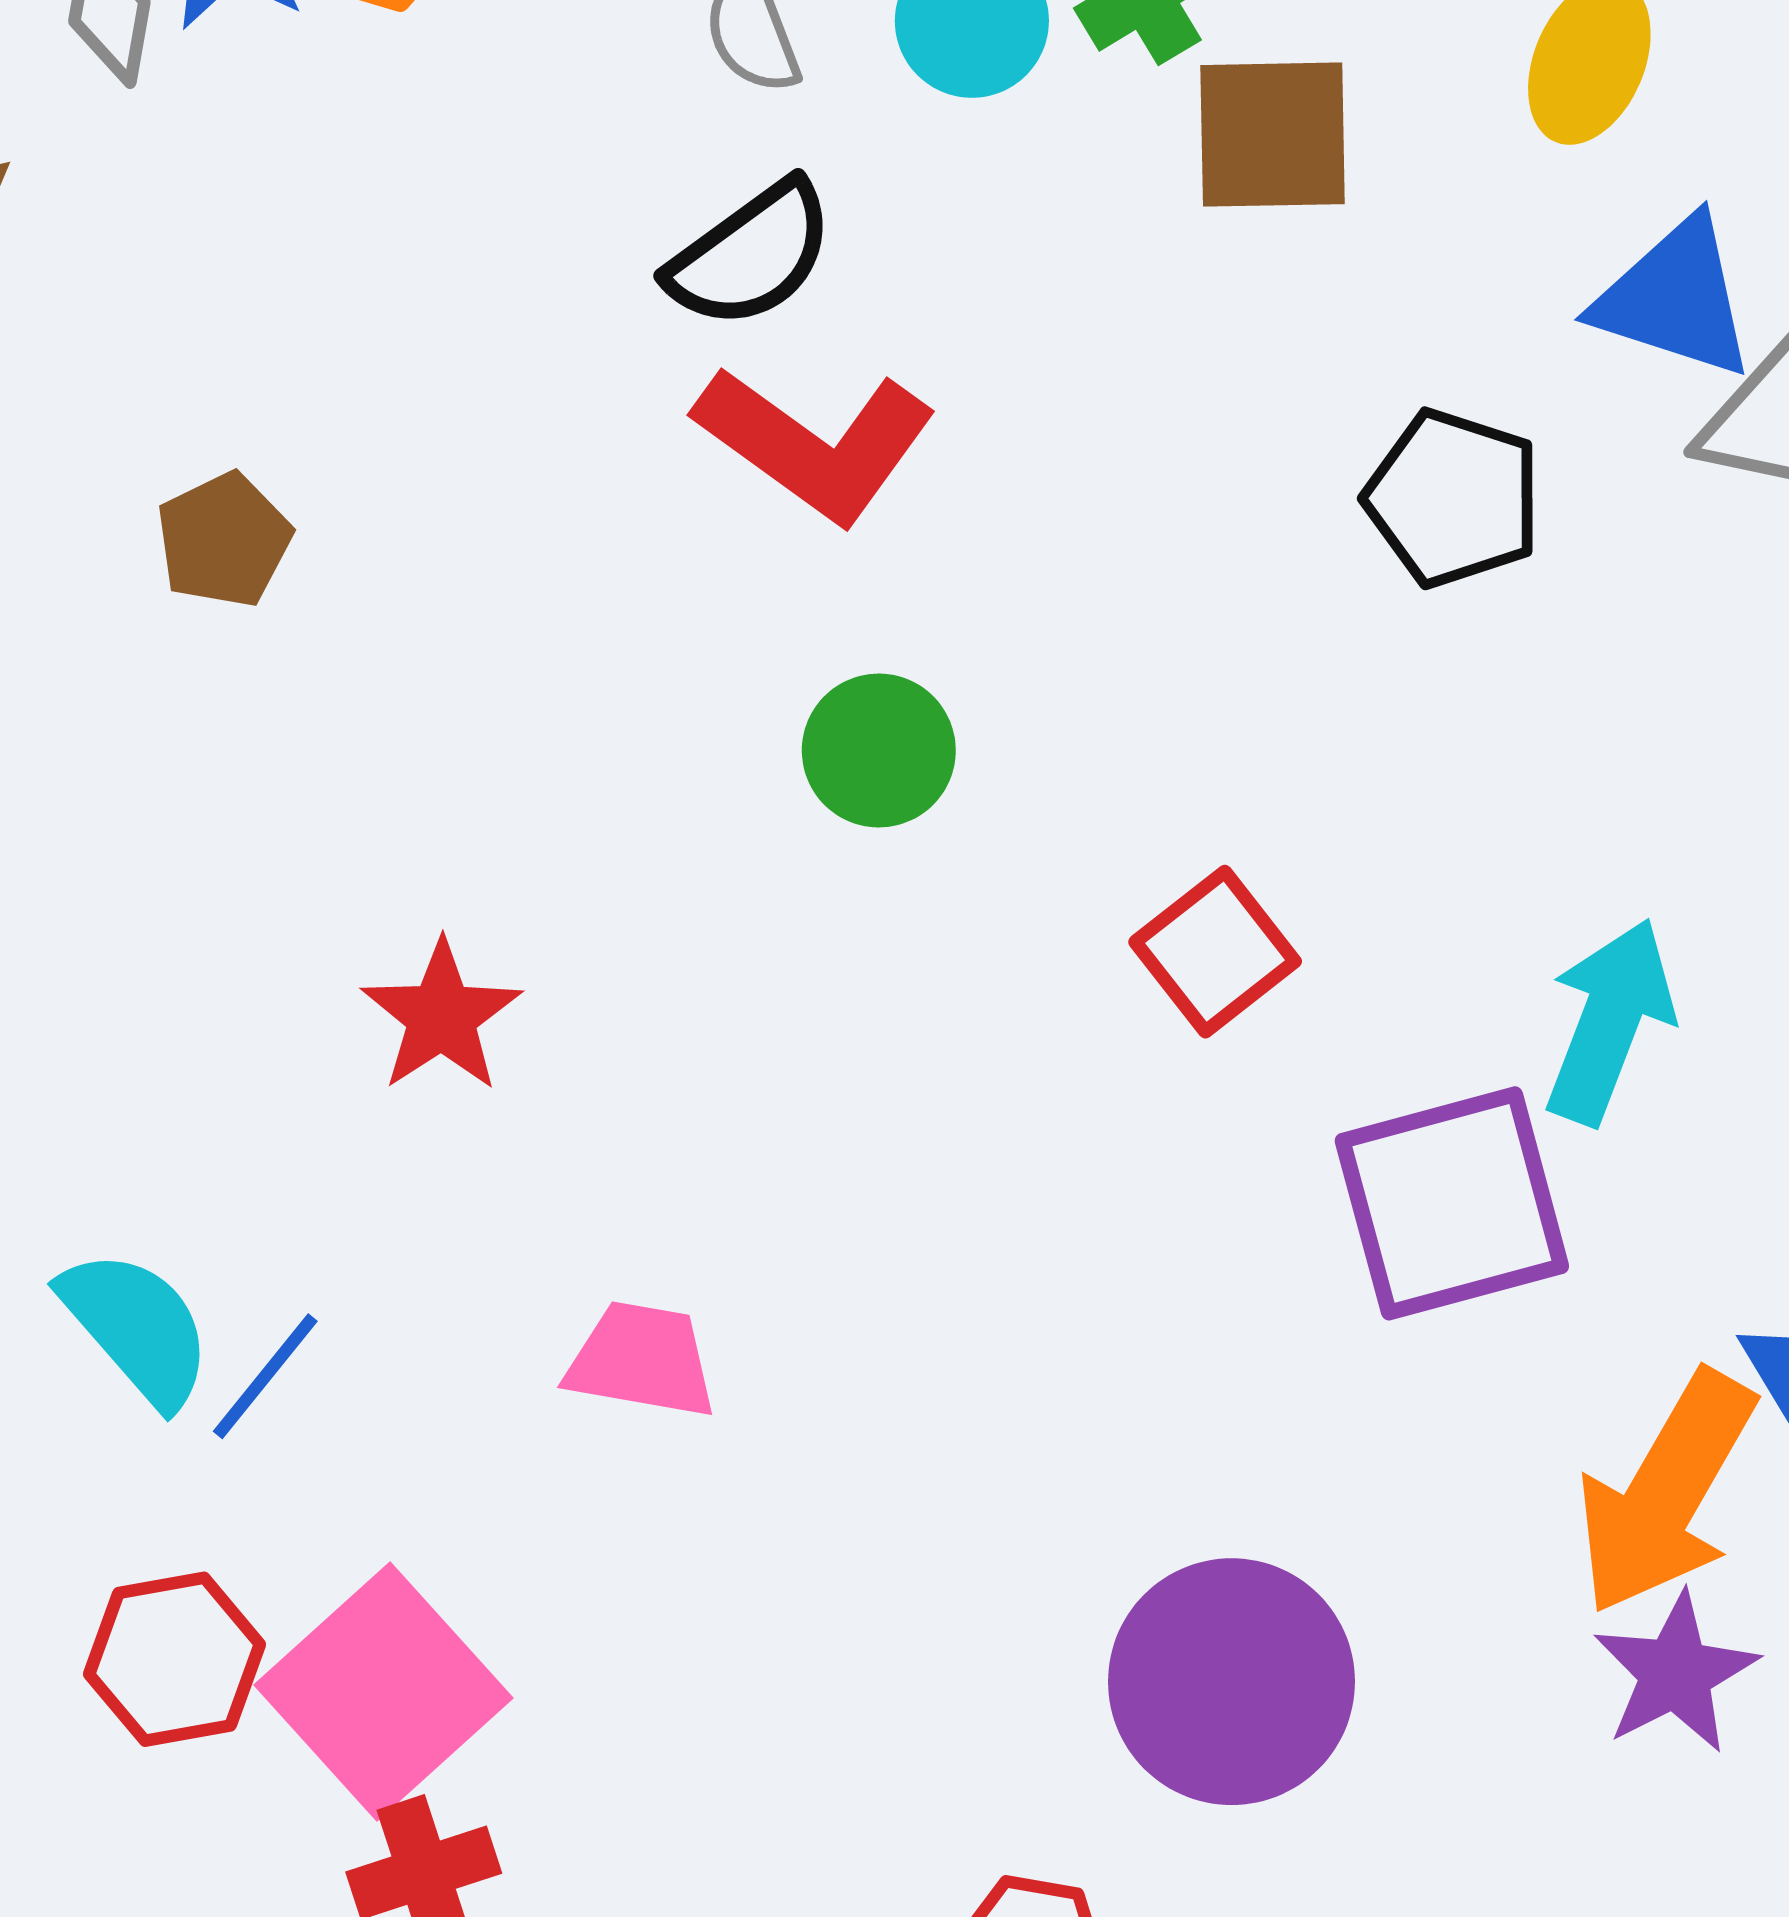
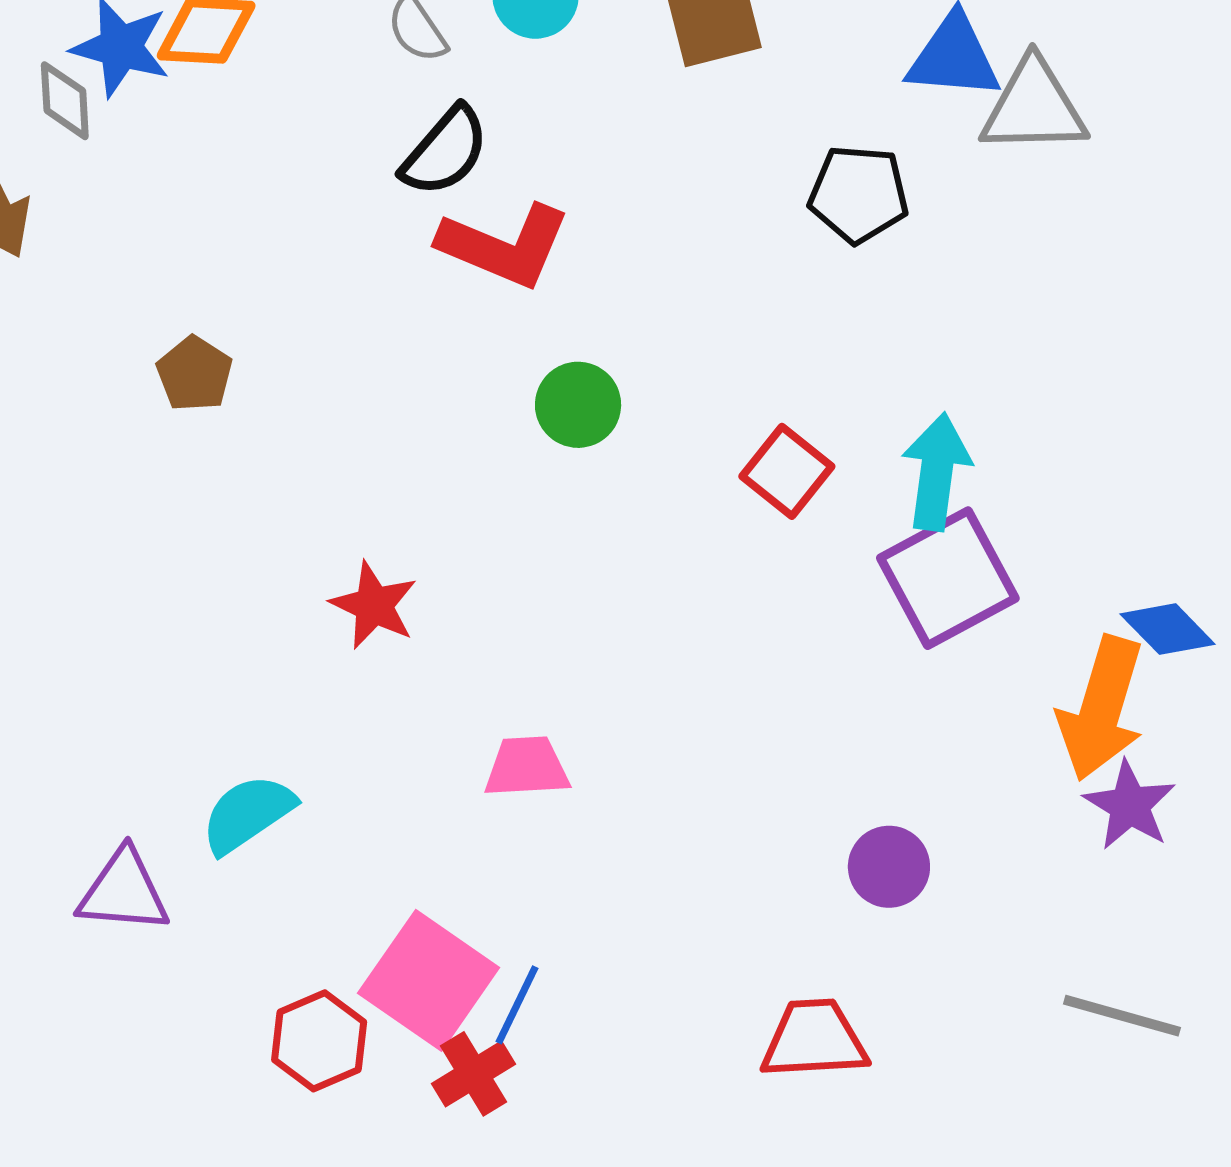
cyan arrow: (1609, 1021) -> (936, 472), moved
cyan semicircle: (137, 1328) -> (248, 814), turned -70
blue line: (265, 1376) -> (517, 1005), moved
red hexagon: (175, 1659) -> (319, 1041), moved
purple circle: (1231, 1682) -> (889, 867), size x0.6

